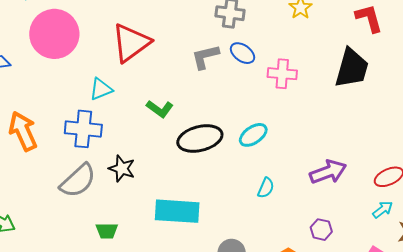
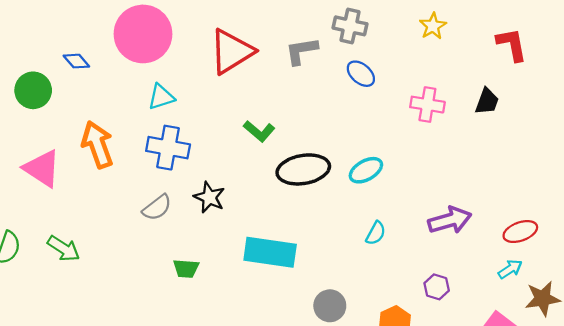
gray L-shape: (205, 57) -> (301, 51), moved
black trapezoid: (352, 68) -> (487, 101), size x0.6
pink cross: (282, 74) -> (427, 105), moved
cyan triangle: (101, 89) -> (161, 97), moved
gray semicircle: (78, 181) -> (157, 208), size x0.7

